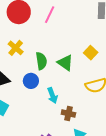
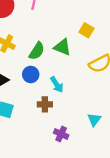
green semicircle: (41, 61) -> (37, 51), turned 54
brown cross: (68, 113) -> (45, 104), moved

